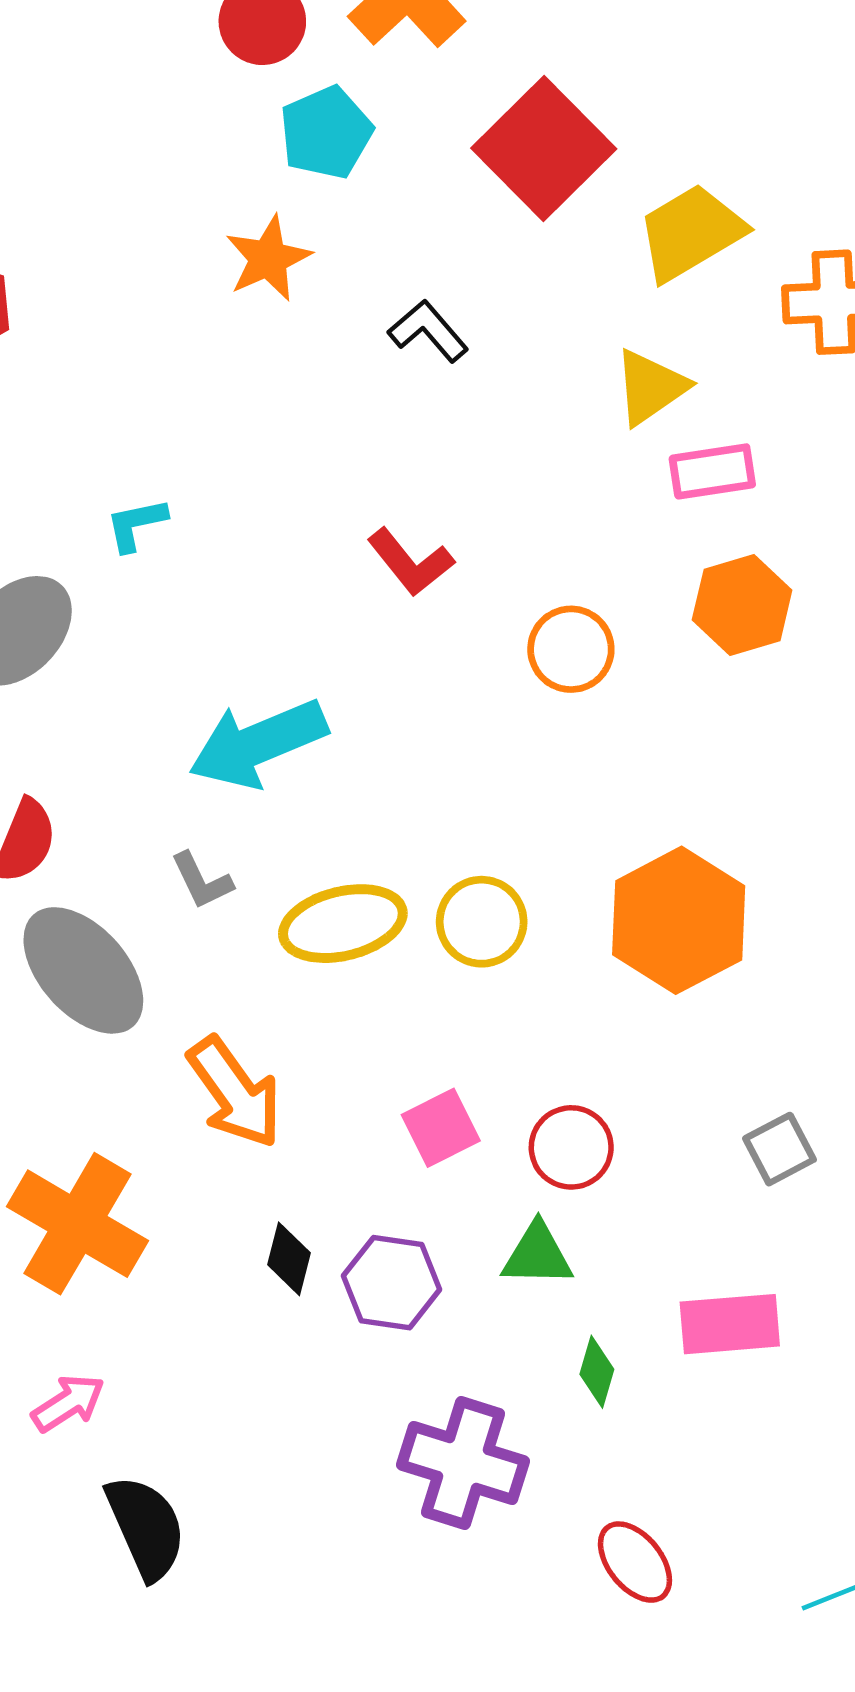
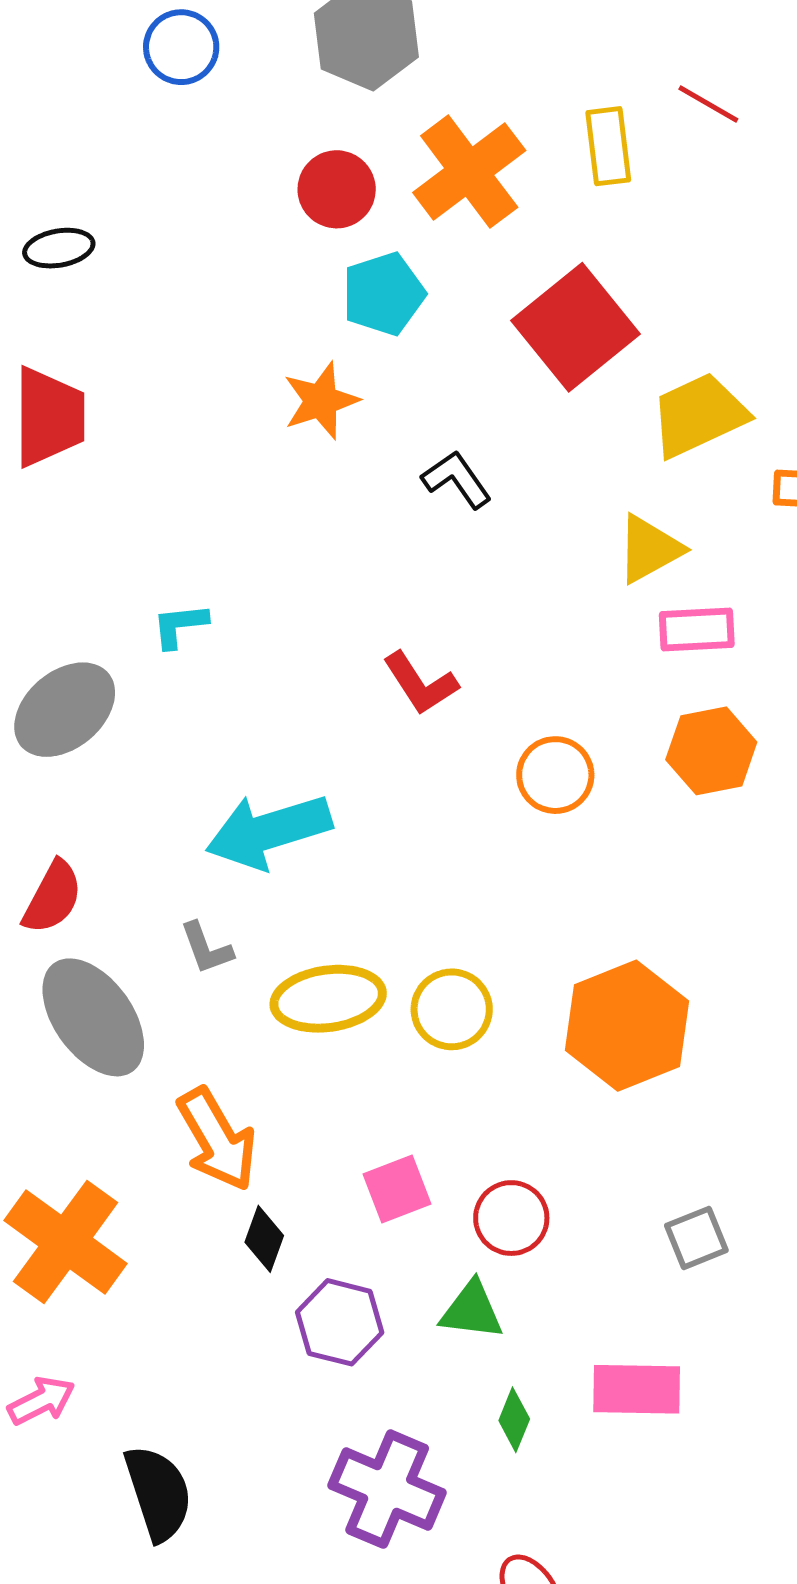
black diamond: (289, 1259) -> (264, 1239), moved
black semicircle: (146, 1527) -> (158, 1493), moved

